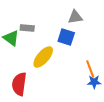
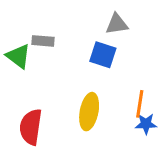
yellow ellipse: (43, 57) -> (89, 112), moved, turned -30
orange line: (90, 69) -> (140, 104), turned 30

